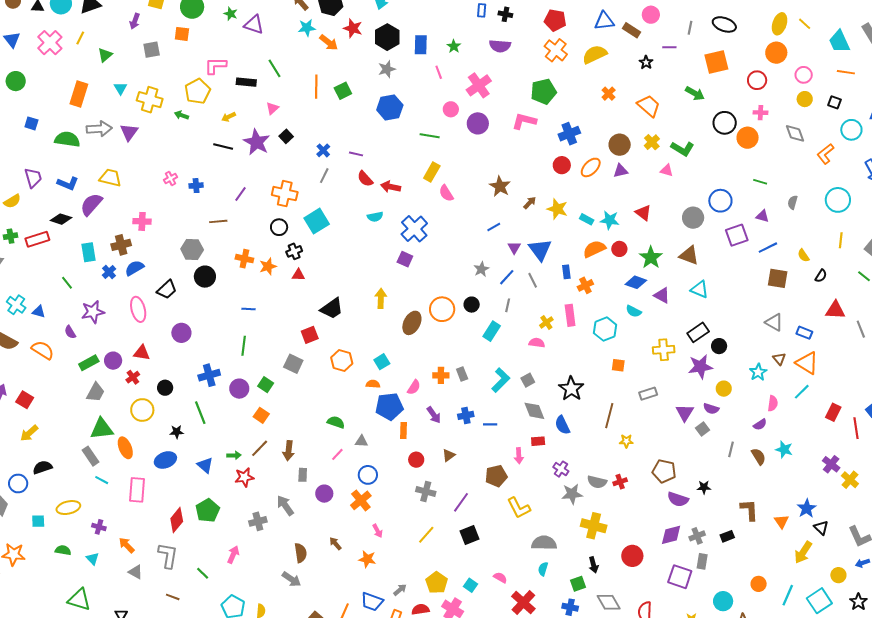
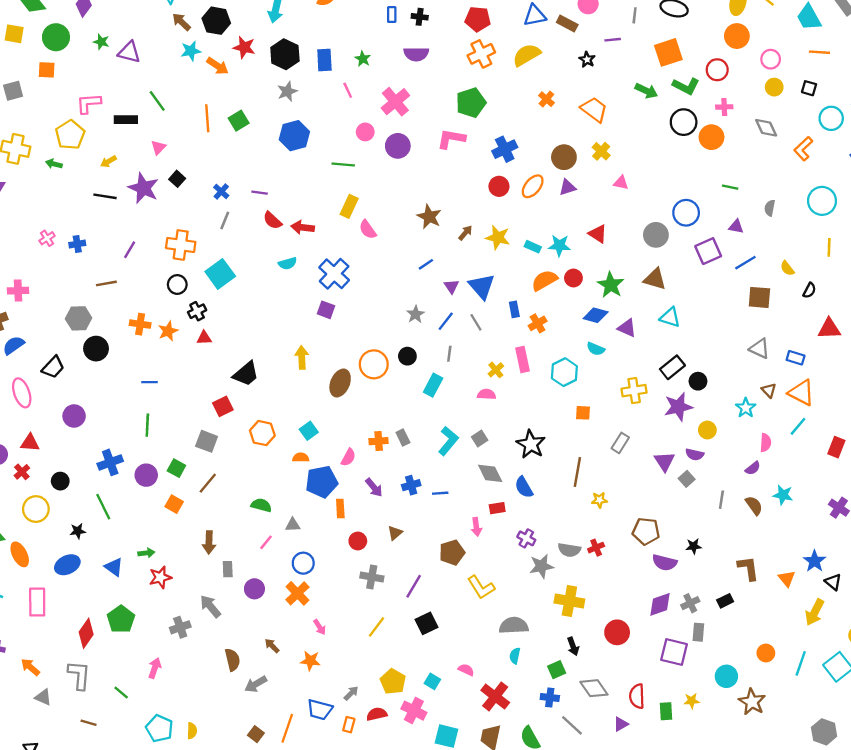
orange cross: (556, 50) -> (481, 54), turned 30
green L-shape: (682, 149) -> (686, 86), moved
gray rectangle: (648, 394) -> (620, 443), turned -36
brown line: (260, 448) -> (208, 483), moved
gray arrow: (291, 579) -> (256, 684), moved, turned 120

